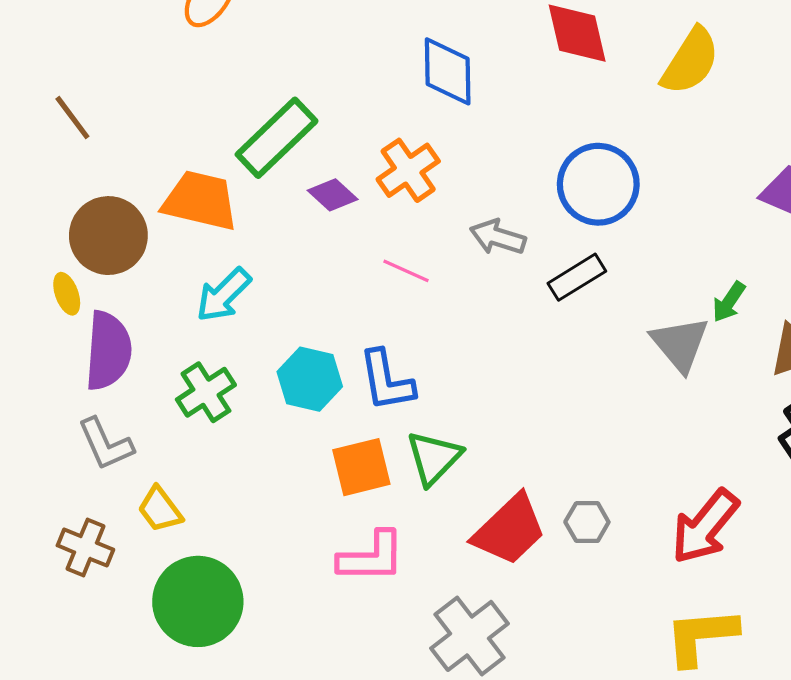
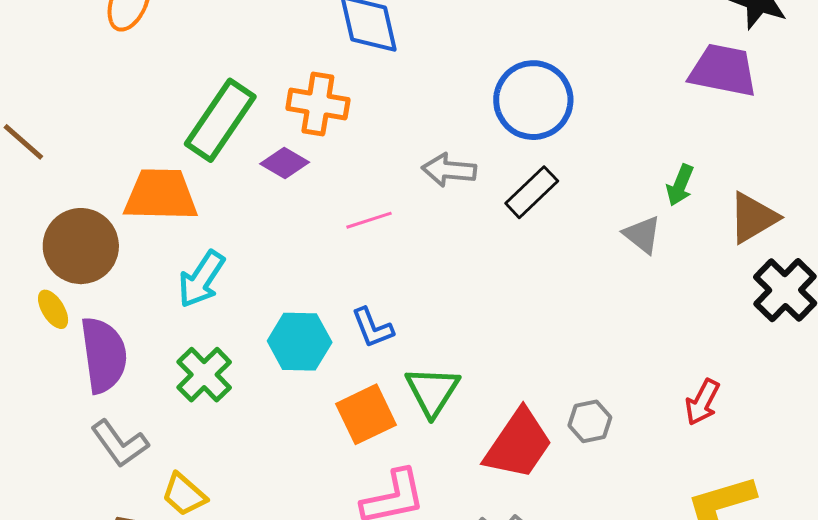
orange cross: (408, 170) -> (318, 104), moved, turned -34
pink line: (406, 271) -> (369, 220), turned -30
gray triangle: (680, 344) -> (642, 235), size x0.7
blue L-shape: (386, 381) -> (372, 328), size x0.7
red arrow: (705, 527) -> (702, 402), size x0.6

